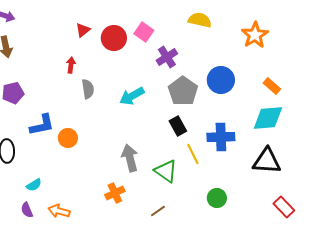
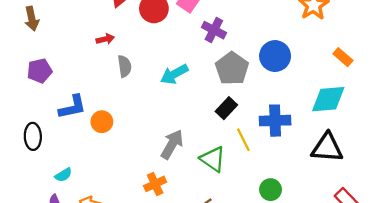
purple cross: (167, 57) -> (214, 30), turned -30
red arrow: (71, 65) -> (105, 39), turned 70
orange rectangle: (272, 86) -> (343, 57), moved
black rectangle: (178, 126) -> (226, 108), turned 72
gray arrow: (130, 158) -> (172, 144), turned 44

